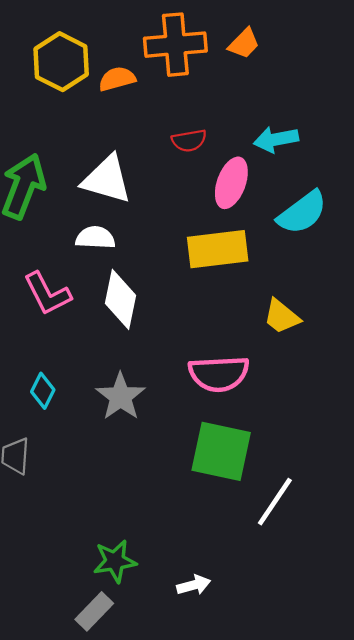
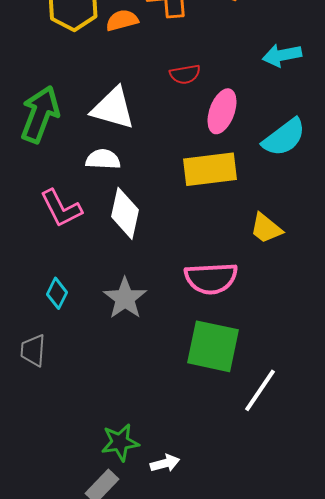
cyan arrow: (276, 139) -> (282, 55), moved
white arrow: (194, 585) -> (165, 463), moved

